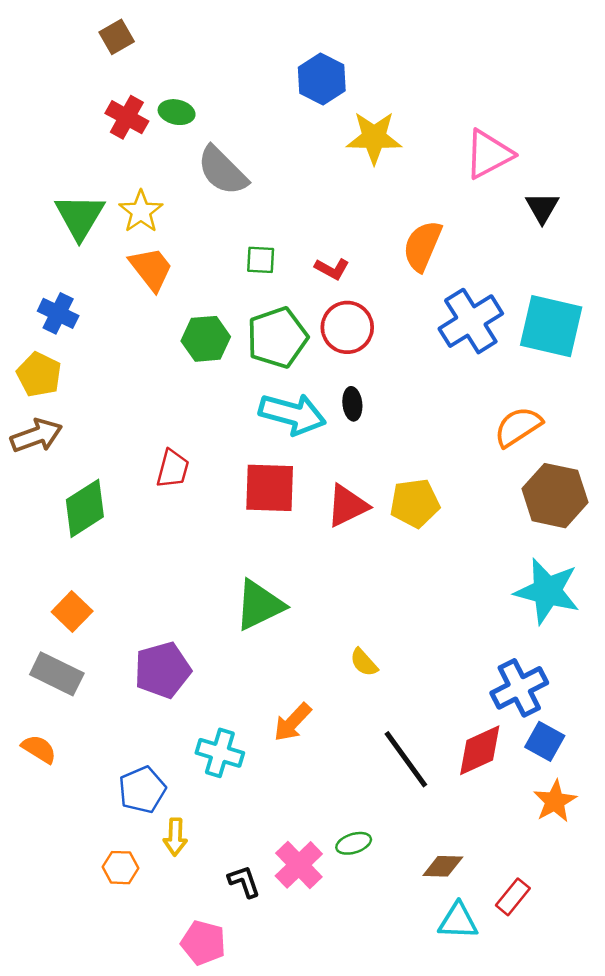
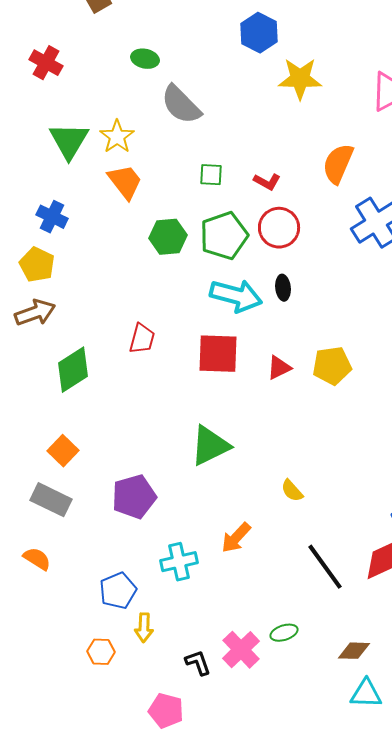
red cross: (127, 117) -> (46, 63), moved
red triangle: (347, 506) -> (279, 368), size x0.7
cyan cross: (220, 753) -> (179, 562), turned -30

